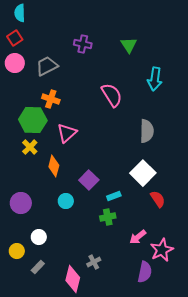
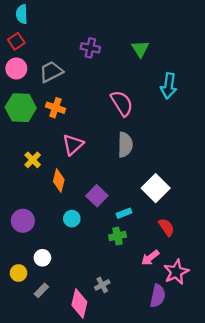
green hexagon: (33, 120) -> (21, 108), moved
gray semicircle: (147, 131) -> (125, 145), moved
red semicircle: (158, 199) -> (166, 227), moved

